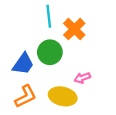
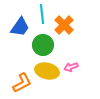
blue trapezoid: (23, 64) -> (20, 27), moved
yellow ellipse: (63, 96) -> (47, 71), moved

